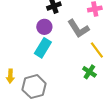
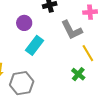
purple circle: (44, 27) -> (24, 23), moved

